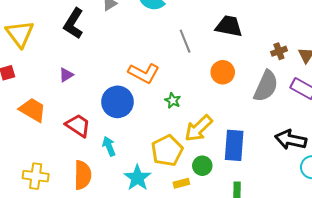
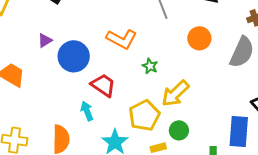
blue circle: (117, 102) -> (74, 56), moved
red trapezoid: (78, 125) -> (103, 85), moved
blue rectangle: (234, 145) -> (239, 131), moved

